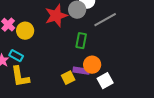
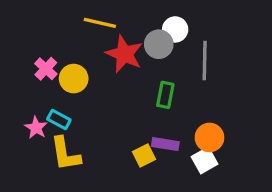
red star: (56, 16) -> (124, 54), turned -30
gray line: (105, 20) -> (205, 61), turned -60
orange circle: (92, 65) -> (209, 137), moved

